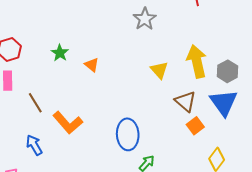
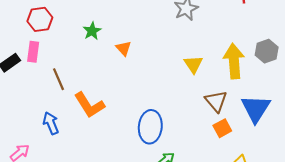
gray hexagon: (228, 71) -> (267, 51), moved

